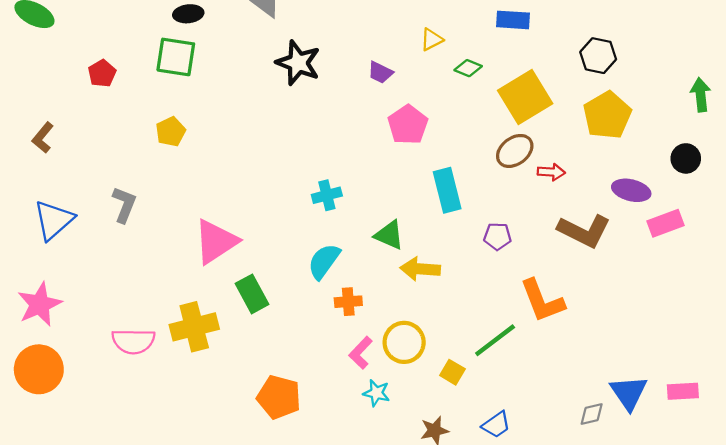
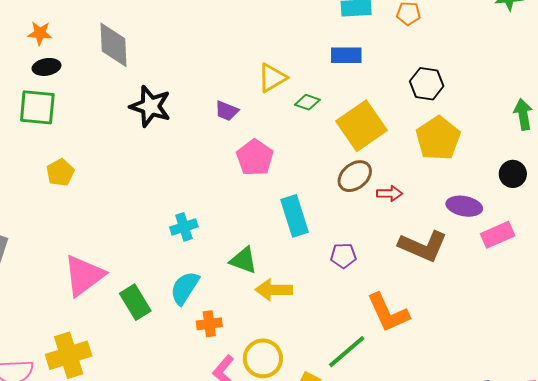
yellow triangle: (432, 39) -> (272, 78), size x1.4
yellow pentagon: (171, 132) -> (60, 172), moved
green rectangle: (252, 294) -> (135, 302), moved

